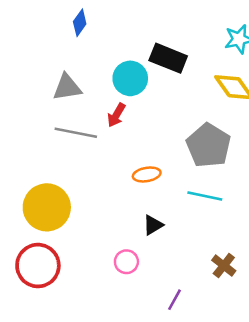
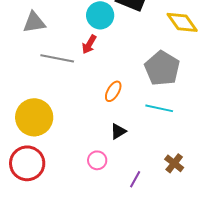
gray triangle: (67, 87) -> (34, 22), moved
orange ellipse: (147, 174) -> (113, 91), turned -50
purple line: (174, 300) -> (135, 179), moved

